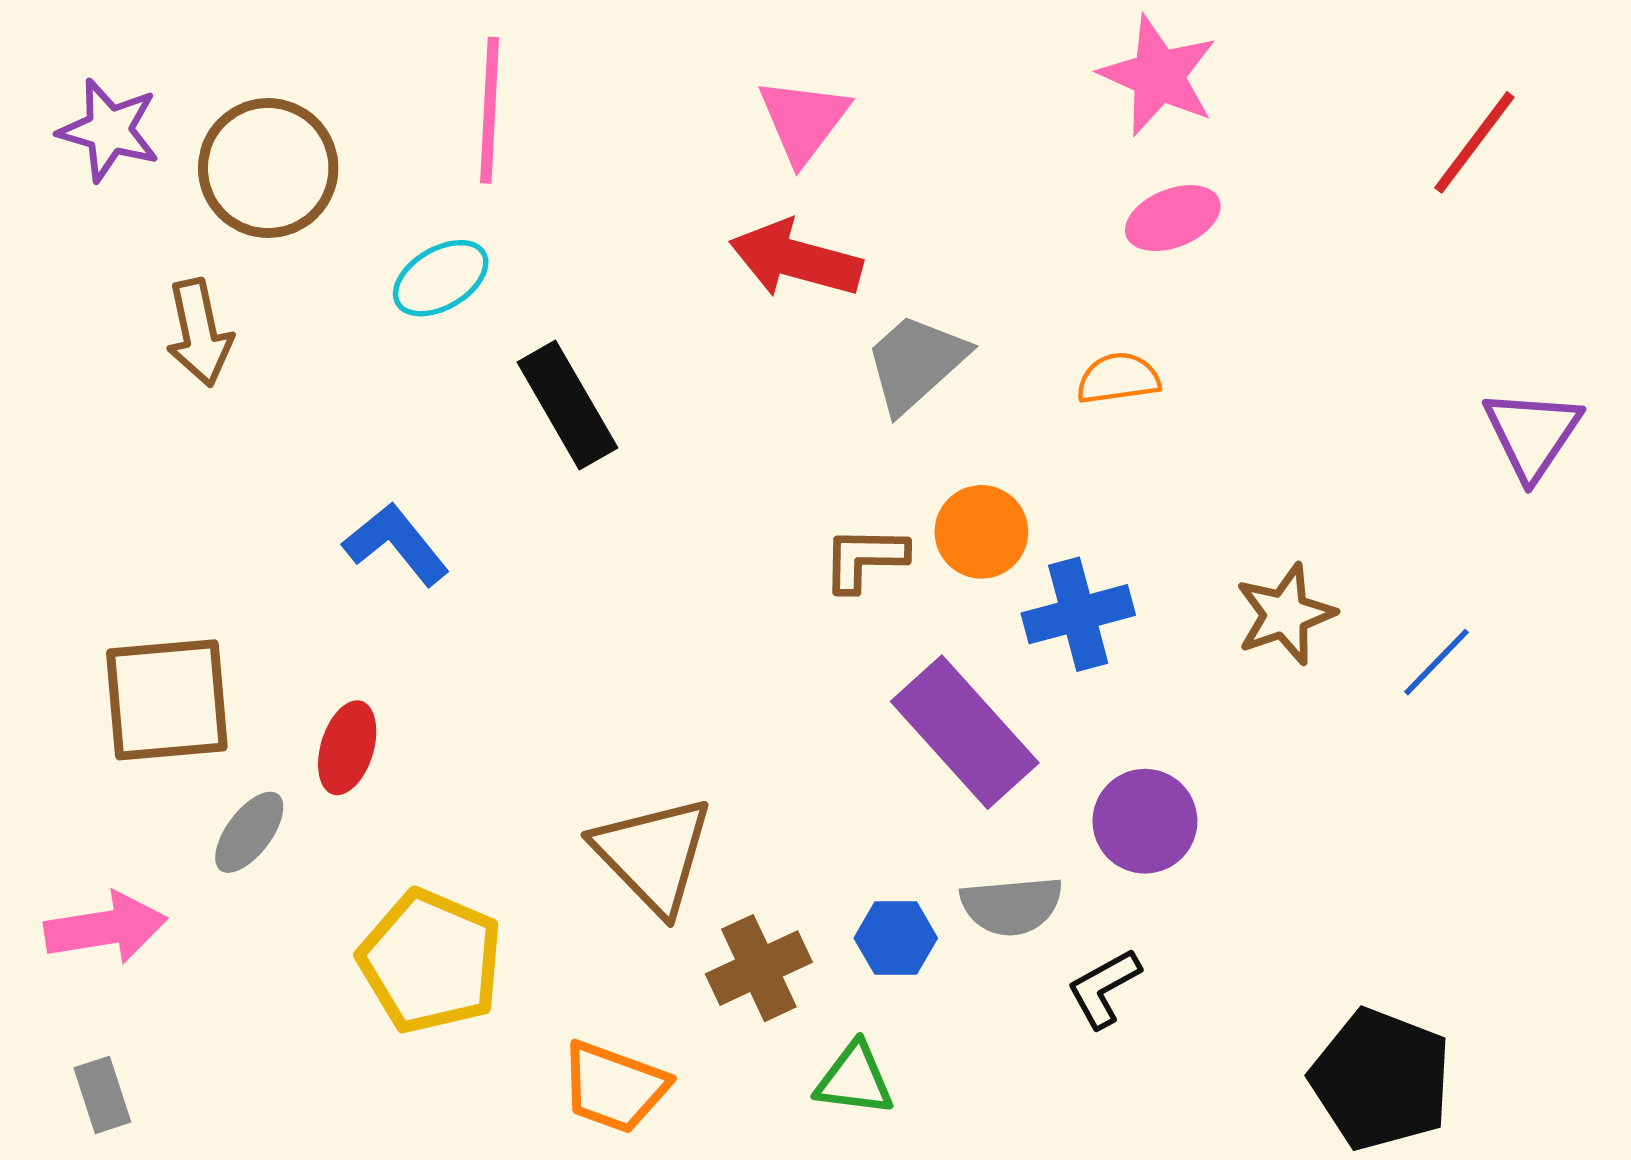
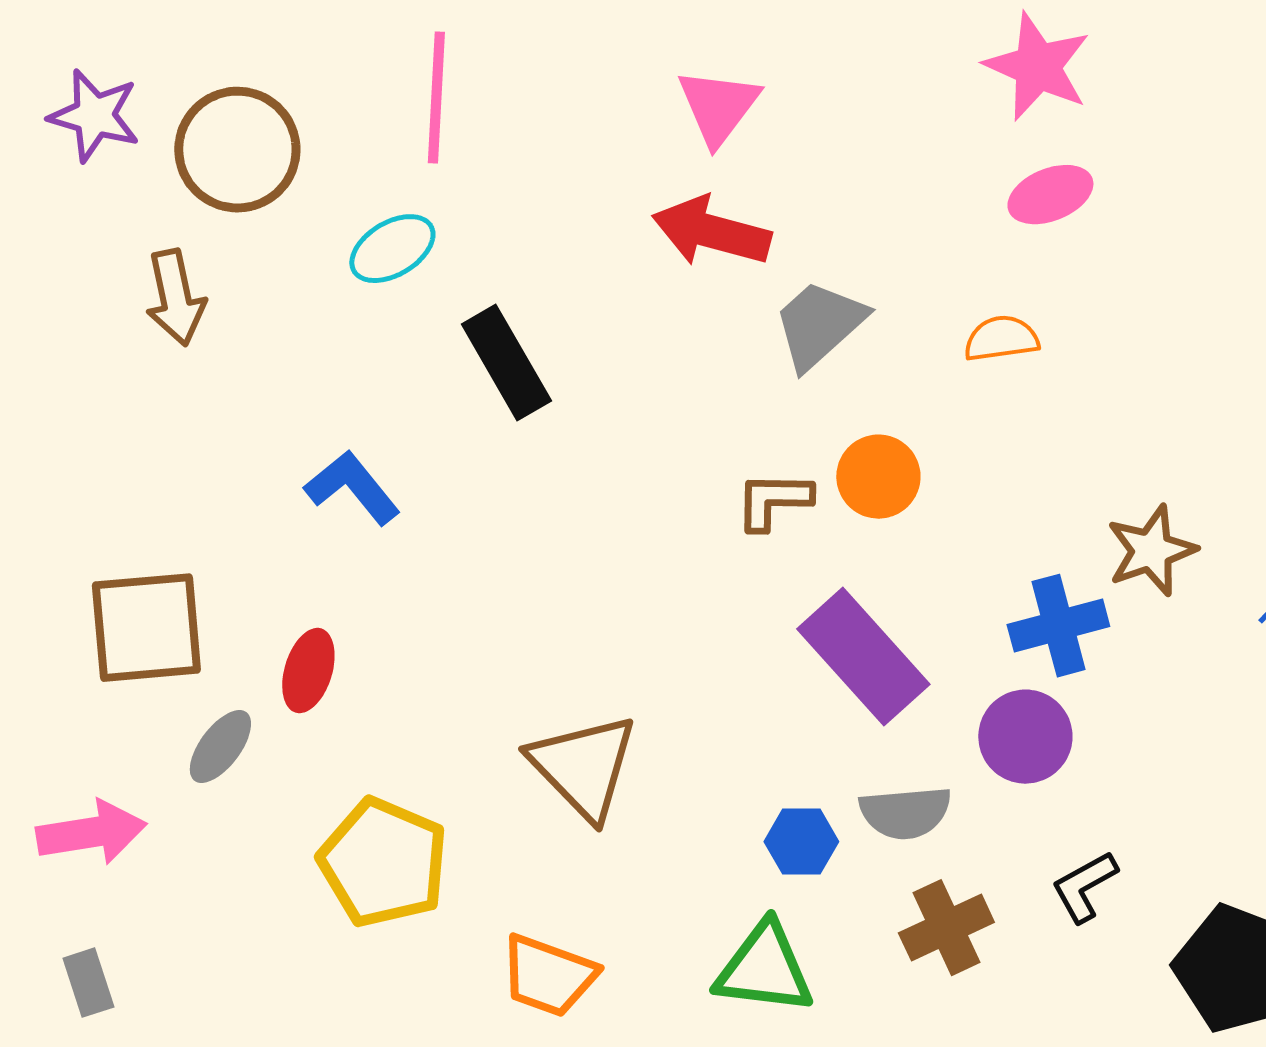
blue cross: (1078, 614) -> (1058, 626), moved
brown cross: (759, 968) -> (946, 928), moved
black L-shape: (1104, 988) -> (1084, 887), moved
green triangle: (855, 1079) -> (764, 969), size x1.4

